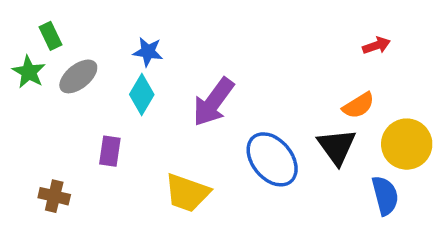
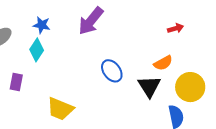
purple arrow: (213, 102) -> (91, 21), moved
blue ellipse: (272, 159) -> (112, 71), moved, size x0.7

